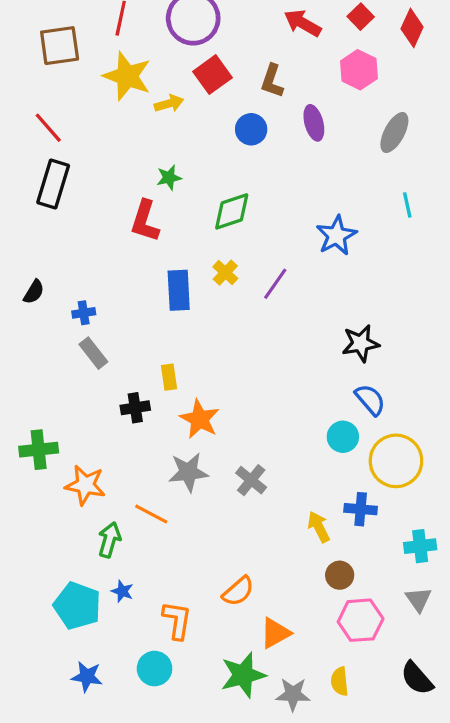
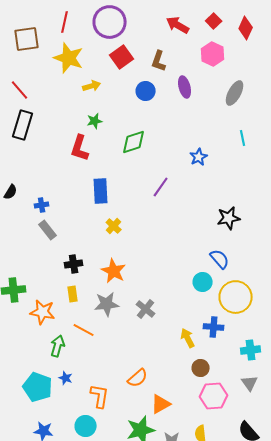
yellow arrow: (169, 104) -> (92, 86), moved
blue star: (336, 236) -> (199, 157), size x0.7
yellow cross: (225, 273) -> (114, 226), moved
black star: (361, 343) -> (229, 218), moved
yellow rectangle: (169, 377) -> (73, 294), moved

